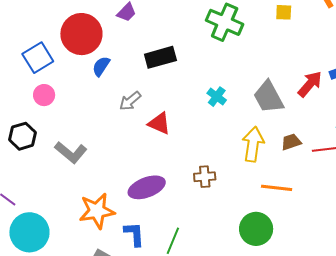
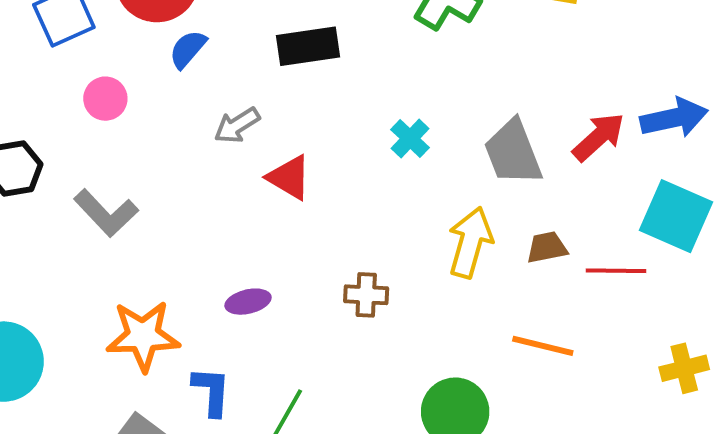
pink circle: (44, 95) -> (105, 99), moved
purple ellipse: (147, 187) -> (248, 302), size x0.6
orange line: (277, 188) -> (543, 346), moved

